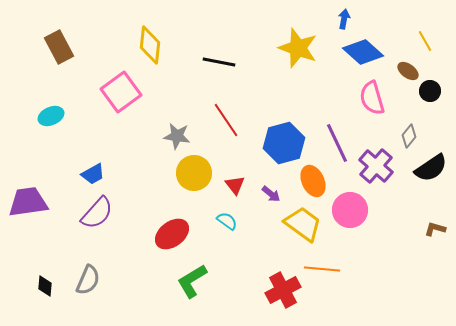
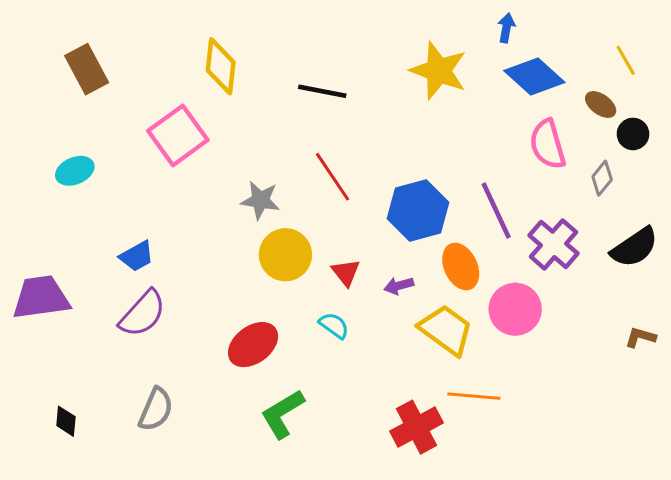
gray diamond: (409, 136) -> (602, 178), moved
purple arrow: (271, 194) -> (399, 286), turned 126
gray semicircle: (88, 280) -> (156, 409), moved

